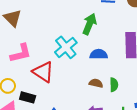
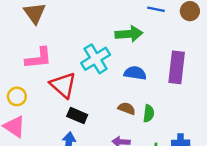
green arrow: (89, 24) -> (129, 34), turned 55
black rectangle: (28, 97) -> (77, 115), moved

